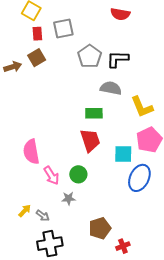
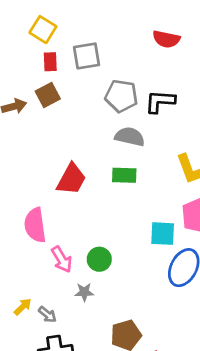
gray pentagon: (90, 56) -> (121, 96), turned -30
gray semicircle: (111, 88) -> (130, 137), moved
red trapezoid: (90, 140) -> (71, 179), moved, turned 45

